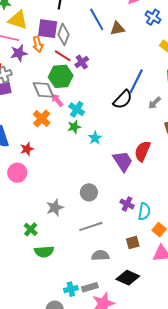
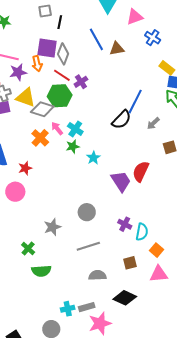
yellow triangle: (18, 20) -> (26, 97), moved
gray diamond: (43, 90) -> (42, 109), turned -50
pink arrow: (57, 100) -> (57, 128), moved

